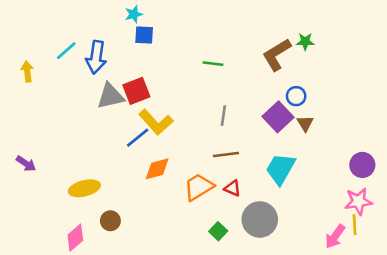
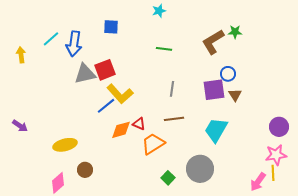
cyan star: (134, 14) -> (159, 11), moved
purple square: (278, 117) -> (214, 90), turned 35
red triangle: (232, 188) -> (139, 124), moved

